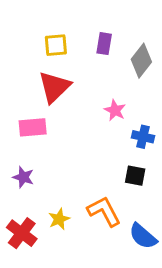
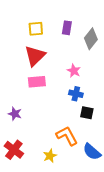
pink rectangle: (33, 127) -> (37, 82), moved
blue cross: (143, 137) -> (76, 94), moved
yellow star: (59, 219) -> (50, 156), moved

